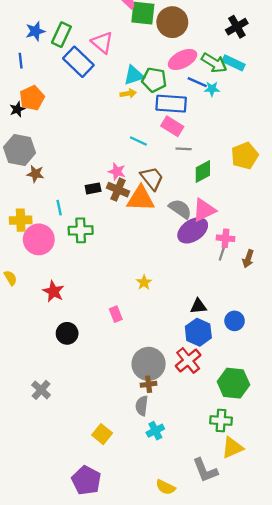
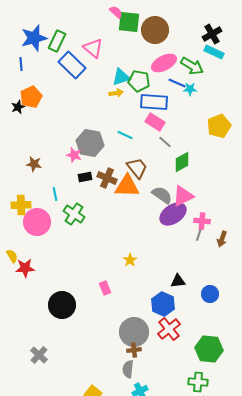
blue star: (35, 31) -> (34, 38), size x1.5
cyan rectangle: (233, 63) -> (214, 52), moved
gray line: (184, 149) -> (165, 142), turned 40
gray hexagon: (20, 150) -> (90, 143), moved
yellow pentagon: (245, 156) -> (219, 126), moved
pink star: (117, 172) -> (74, 155), moved
green cross: (81, 230) -> (74, 214), turned 35
red star: (53, 291) -> (25, 268), moved, turned -30
blue hexagon: (198, 332) -> (163, 304), moved
black circle: (67, 333) -> (62, 305), size x1.4

